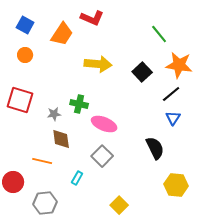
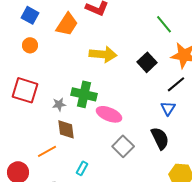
green cross: (79, 104) -> (84, 94), size x1.4
blue triangle: (173, 118) -> (168, 108), moved
gray square: (102, 156) -> (123, 146), moved
orange line: (42, 161) -> (47, 151), turned -42

